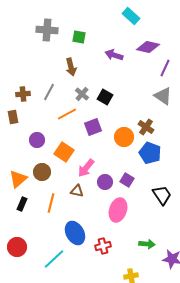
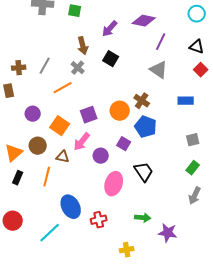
purple arrow: (114, 55) -> (110, 29), turned -66
brown arrow: (71, 67) -> (83, 46), moved
black square: (105, 97) -> (111, 59), moved
purple square: (93, 127) -> (89, 115), moved
purple square: (127, 180) -> (124, 144), moved
brown triangle: (77, 191) -> (63, 157), moved
black trapezoid: (162, 195) -> (144, 172), moved

